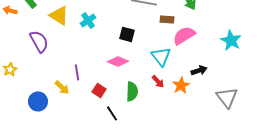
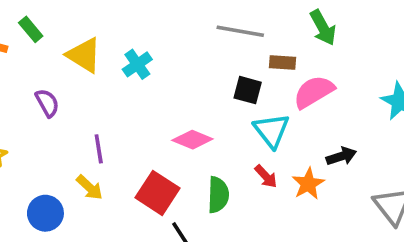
black square: (127, 34) -> (248, 90), moved
purple semicircle: (39, 41) -> (47, 103), size x0.7
purple line: (77, 72) -> (99, 149), moved
red square: (99, 90) -> (158, 193), size x1.6

